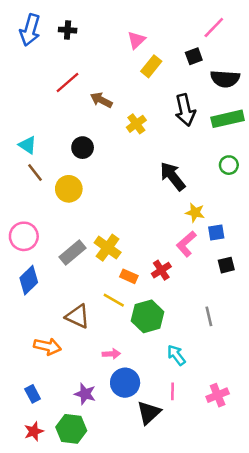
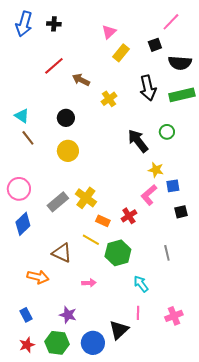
green circle: (229, 165) -> (167, 132), moved
yellow circle: (69, 189) -> (68, 151), moved
blue circle: (125, 383) -> (93, 343), moved

